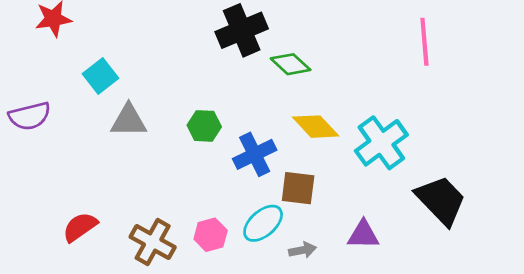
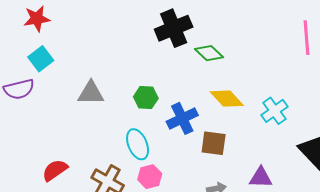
cyan square: (100, 76) -> (41, 59), moved
cyan cross: (381, 143) -> (274, 111), size x0.7
cyan ellipse: (263, 223) -> (138, 144), moved, turned -72

